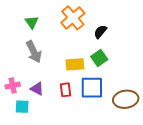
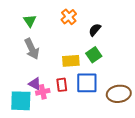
orange cross: (73, 18) -> (69, 17), size x0.7
pink cross: (13, 86) -> (43, 92), moved
cyan square: (22, 107) -> (21, 101), size x1.6

